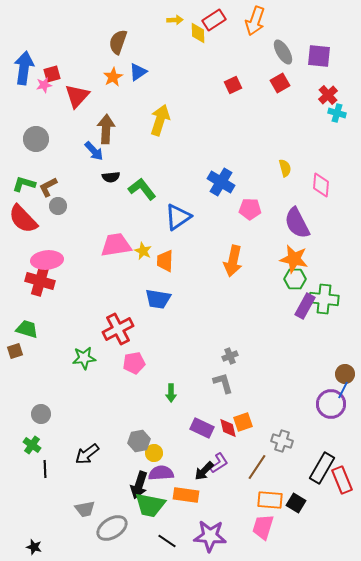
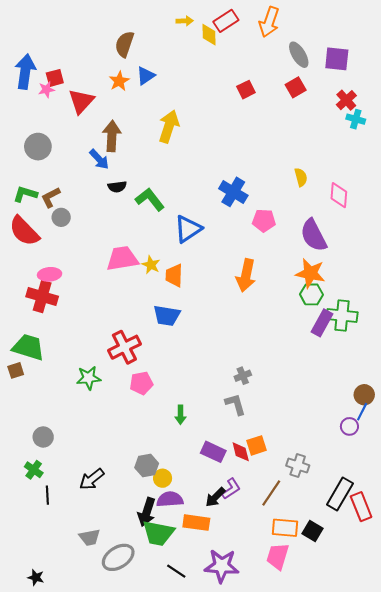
pink ellipse: (47, 260) -> (50, 274), size x0.7
green trapezoid: (27, 329) -> (28, 347), size x1.4
purple circle: (331, 404) -> (349, 426), size x0.6

